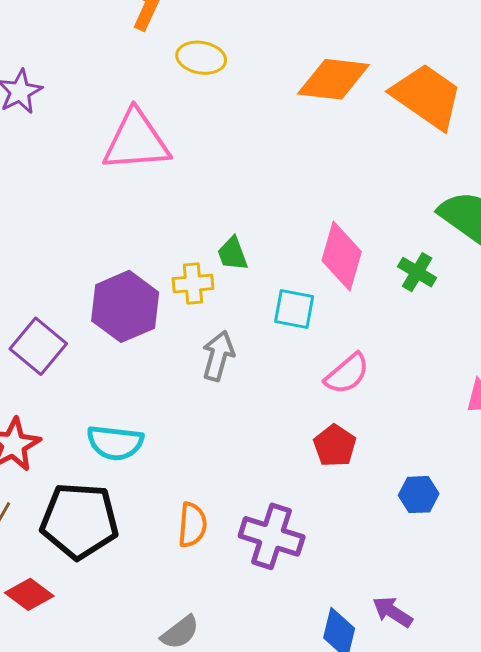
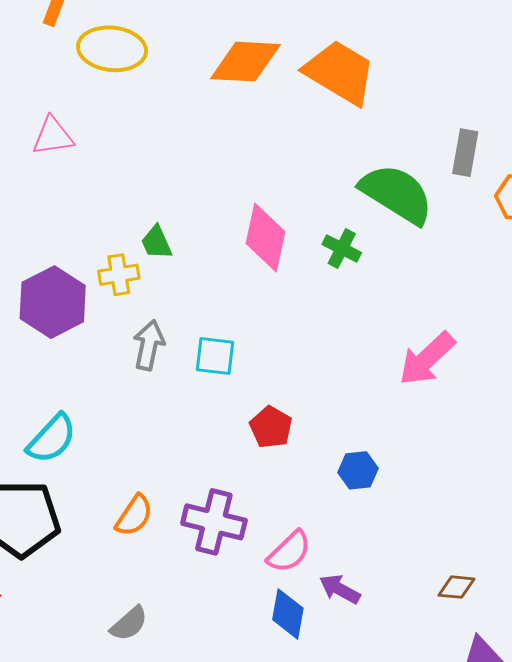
yellow ellipse: (201, 58) -> (112, 49), size x1.4
pink triangle: (136, 141) -> (53, 136), size x0.6
cyan square: (294, 309) -> (215, 356), moved
pink semicircle: (347, 374) -> (289, 552), moved
cyan semicircle: (115, 443) -> (52, 439), turned -50
orange semicircle: (192, 525) -> (134, 516), turned 33

